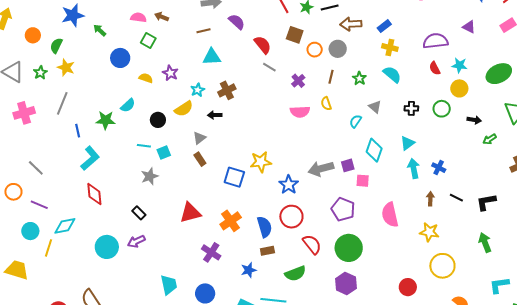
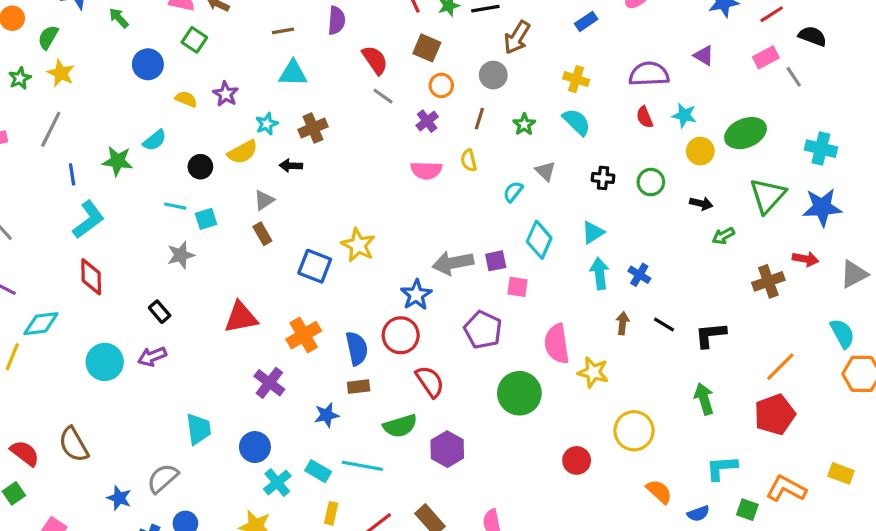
purple semicircle: (237, 22) -> (337, 20), turned 48
brown arrow: (351, 24) -> (517, 37), turned -60
blue rectangle: (384, 26) -> (586, 21), moved
orange circle: (315, 50) -> (441, 85), moved
yellow circle: (459, 88) -> (700, 151), moved
yellow star: (261, 162) -> (358, 245), turned 30
blue star: (289, 185) -> (416, 295), moved
yellow star: (429, 232) -> (593, 372), moved
green circle: (349, 248) -> (519, 393), moved
purple hexagon: (346, 283) -> (447, 449), moved

